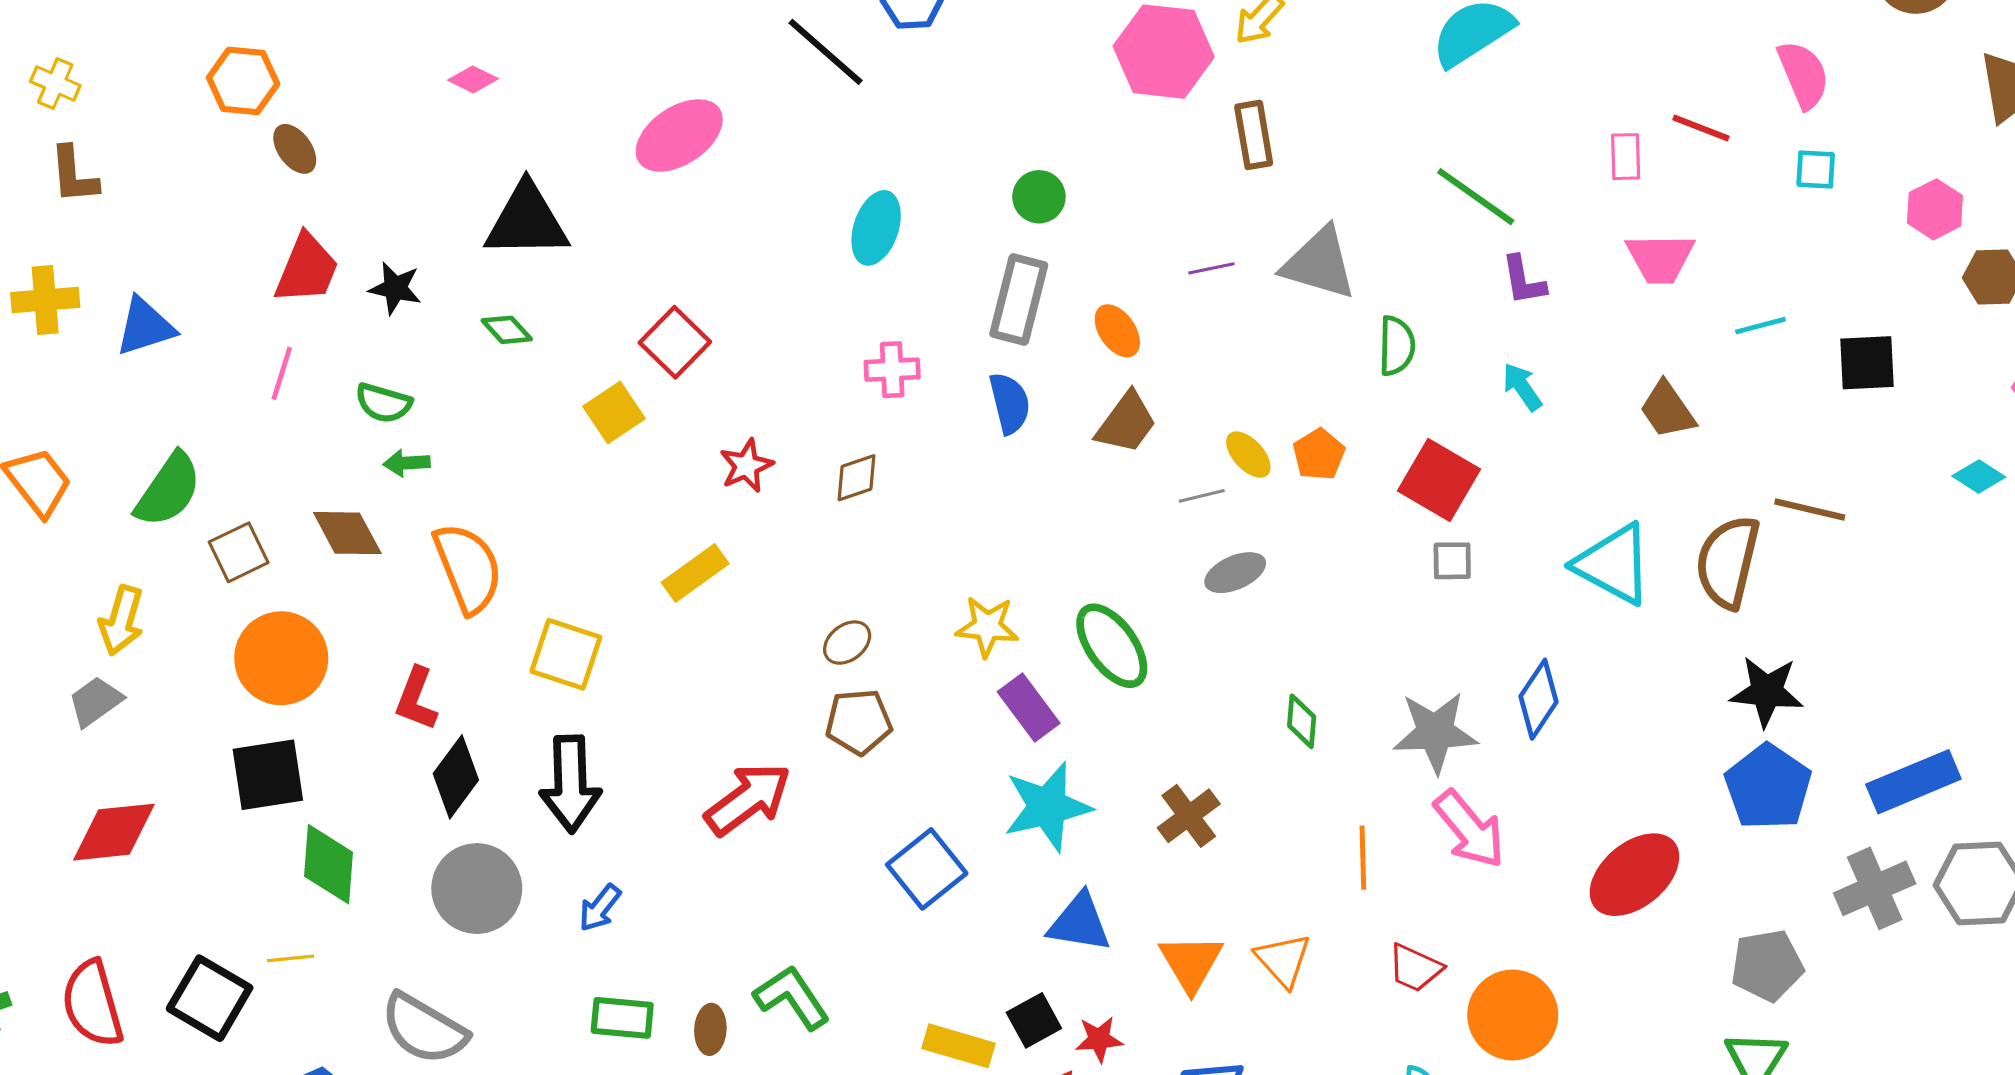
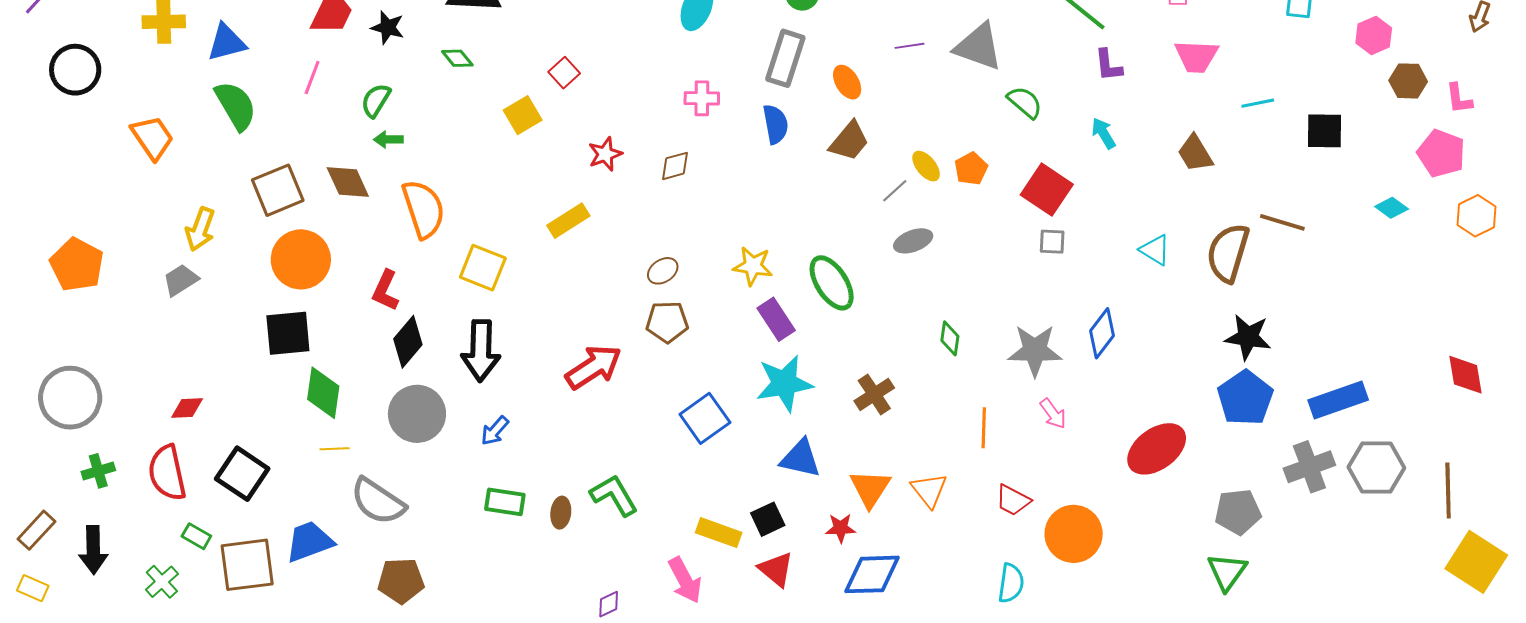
red square: (675, 342) -> (564, 73), size x0.7
green semicircle: (1397, 346) -> (1025, 102), turned -54
green semicircle: (383, 403) -> (376, 100), turned 102
green semicircle: (168, 490) -> (236, 106), moved, turned -68
gray line: (1202, 496) -> (895, 191), turned -32
brown square: (239, 552) -> (278, 190), size x1.4
cyan triangle: (1614, 564) -> (1155, 250), size x0.6
pink arrow: (1470, 829) -> (1053, 414), size x0.6
red diamond: (114, 832) -> (187, 408), moved, size x0.6
yellow line: (291, 958) -> (335, 449), moved
red star: (1099, 1039) -> (841, 528), moved

